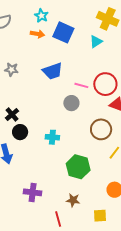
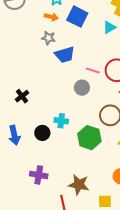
gray star: (11, 69) -> (49, 38), moved
black circle: (20, 132) -> (42, 133), moved
green hexagon: (78, 167) -> (89, 138), moved
brown star: (73, 200) -> (79, 185), size x1.5

